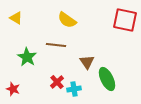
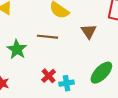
brown triangle: (87, 62) -> (89, 31), moved
green ellipse: (107, 79) -> (101, 73), turned 70

